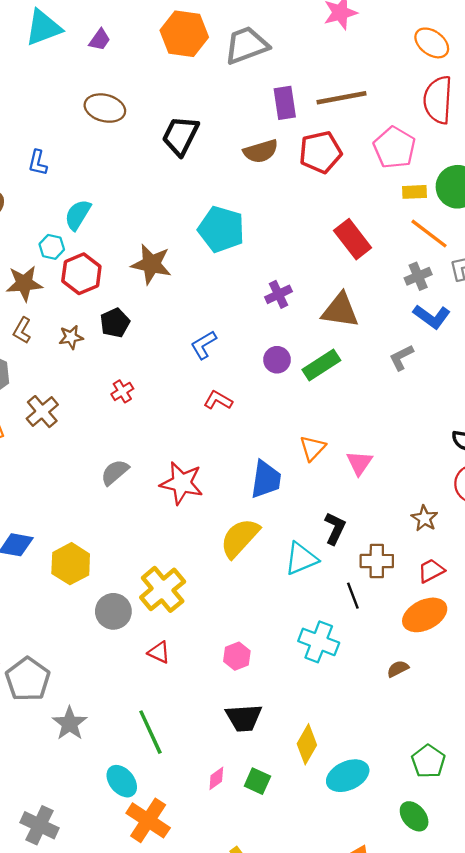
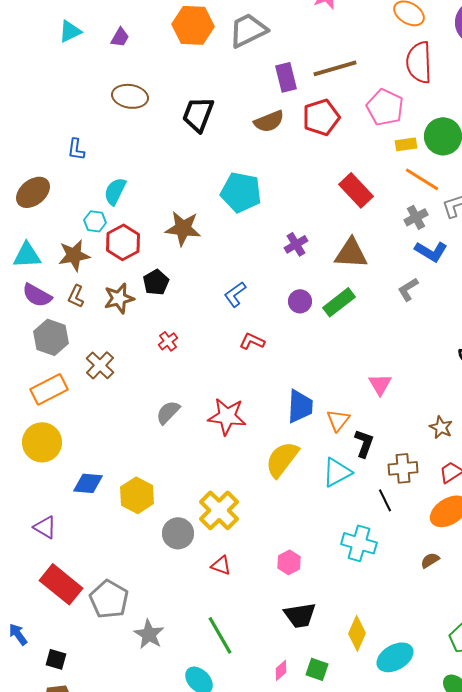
cyan triangle: (43, 28) -> (70, 31), size x0.7
brown star: (71, 337) -> (119, 298), size x1.4
orange triangle: (313, 448) -> (338, 420), moved

